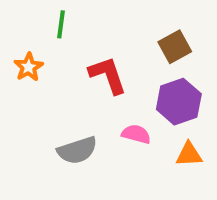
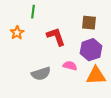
brown square: (175, 47) -> (89, 23), turned 35
orange triangle: (189, 154) -> (96, 76), size x1.5

